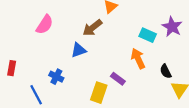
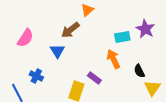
pink semicircle: (45, 25) -> (25, 38), moved
cyan rectangle: (148, 35) -> (122, 37), turned -35
blue triangle: (79, 50) -> (57, 51), turned -42

